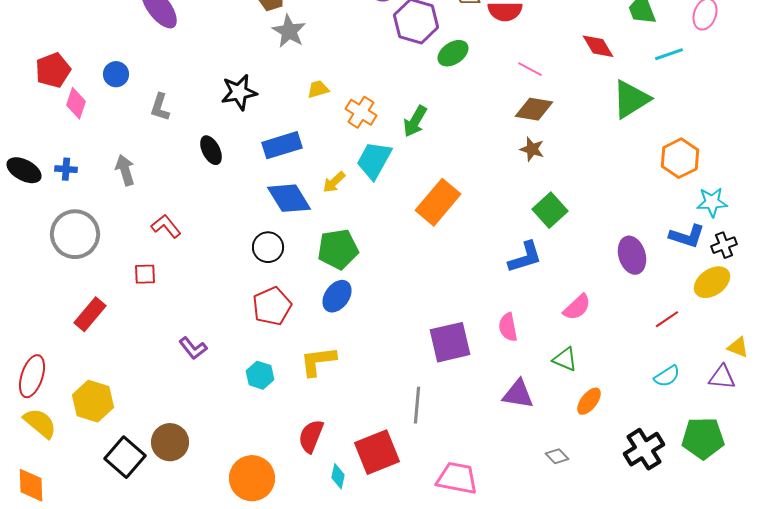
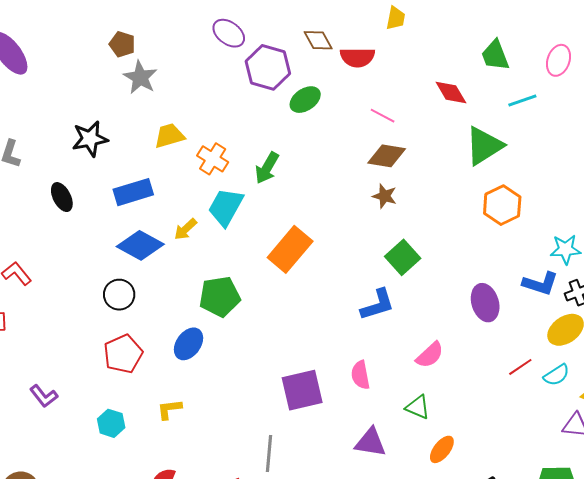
yellow trapezoid: (318, 89) -> (169, 136), size x1.4
orange hexagon: (680, 158) -> (502, 205), moved
blue diamond: (289, 198) -> (140, 245), turned -30
green pentagon: (338, 249) -> (220, 297), moved
yellow L-shape: (318, 361) -> (169, 409), size x0.7
cyan semicircle: (667, 376) -> (556, 375), moved

